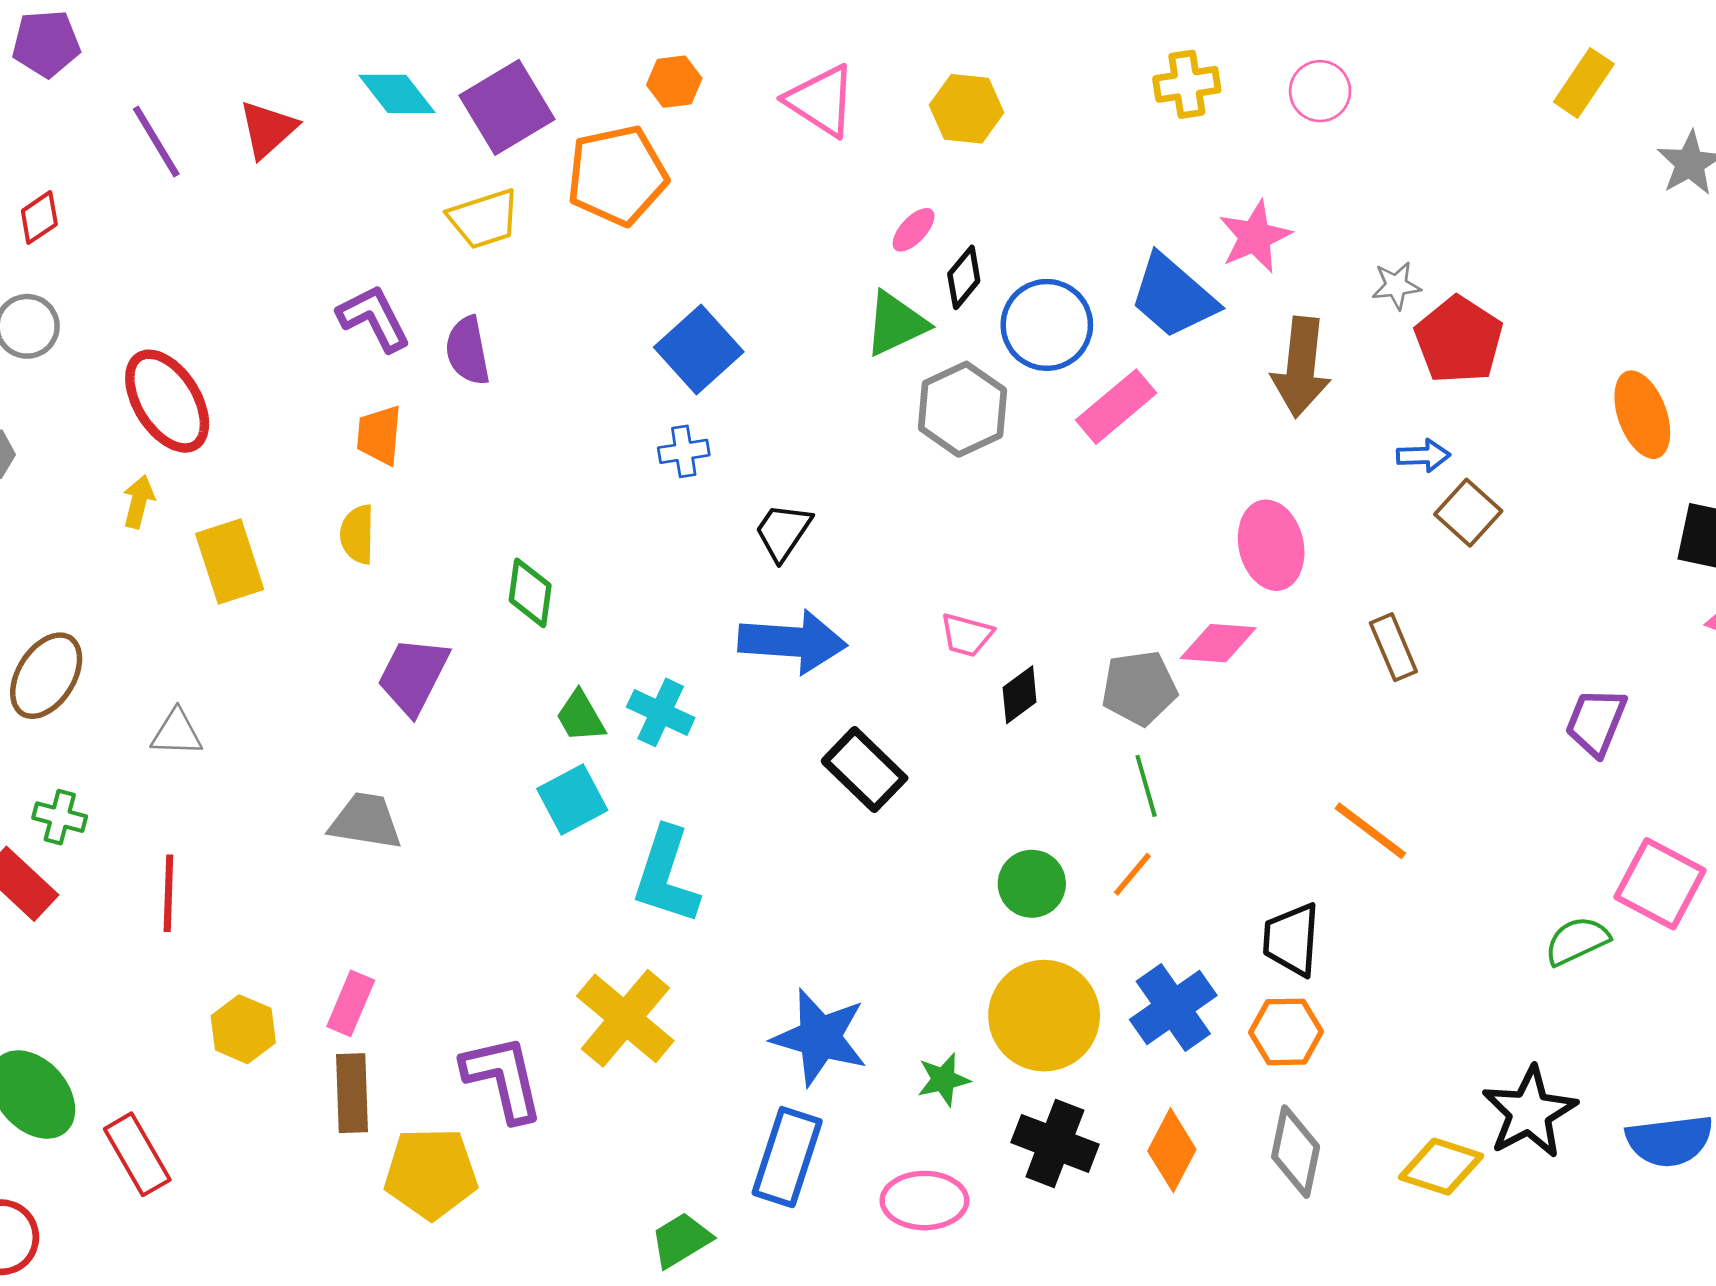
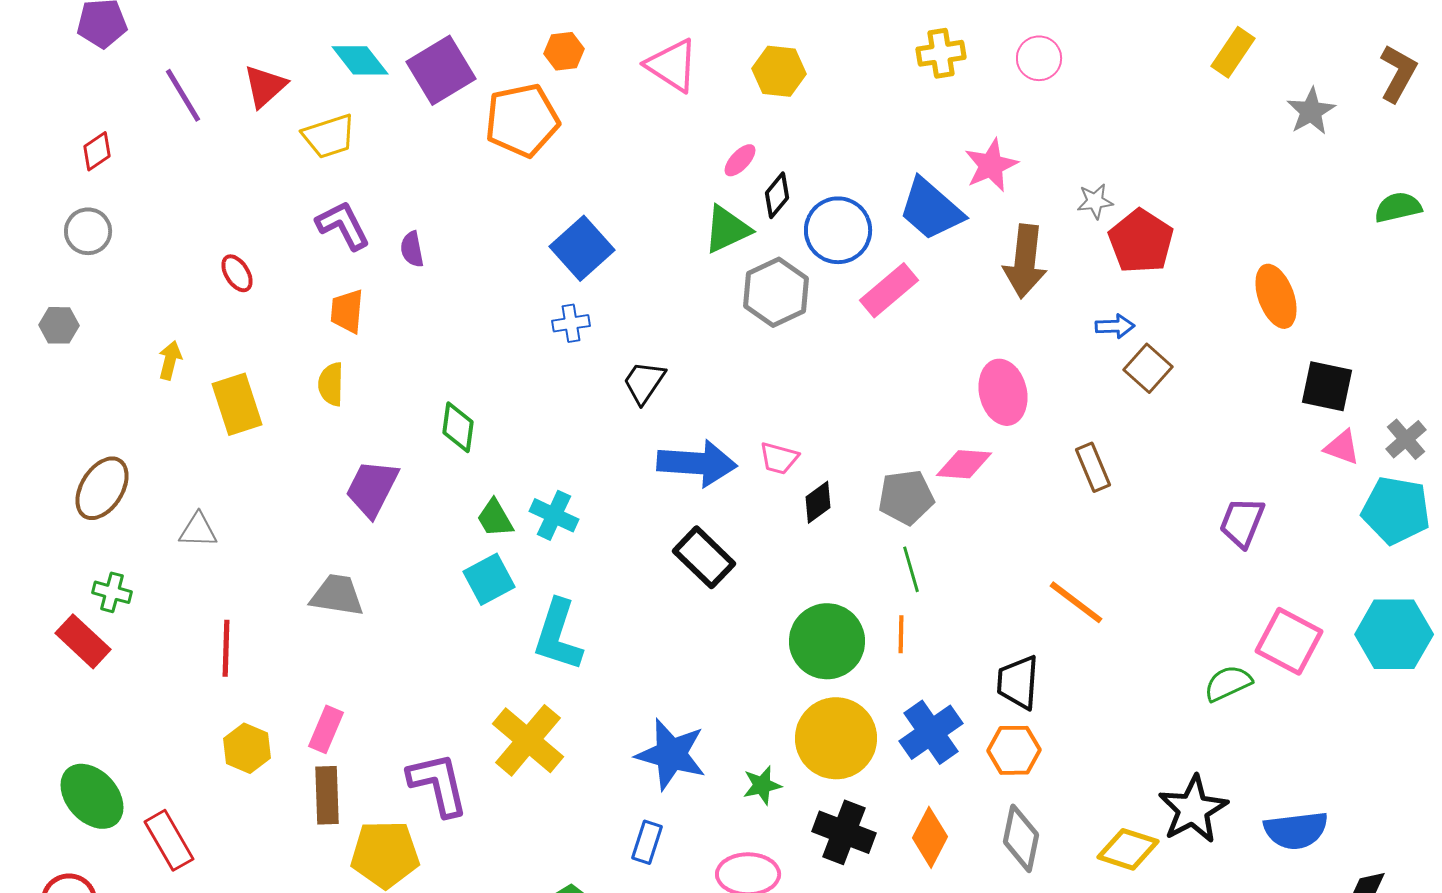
yellow trapezoid: (484, 219) -> (329, 136), moved
purple semicircle: (468, 351) -> (412, 249), size x0.7
red ellipse: (167, 401) -> (237, 273), moved, size x0.5
blue arrow: (793, 642) -> (697, 463), moved
orange line: (1132, 874) -> (901, 634), turned -39
green circle: (1032, 884) -> (827, 641), size x1.5
red line: (168, 893) -> (226, 648), moved
blue rectangle: (787, 1157) -> (647, 842), size x0.6

